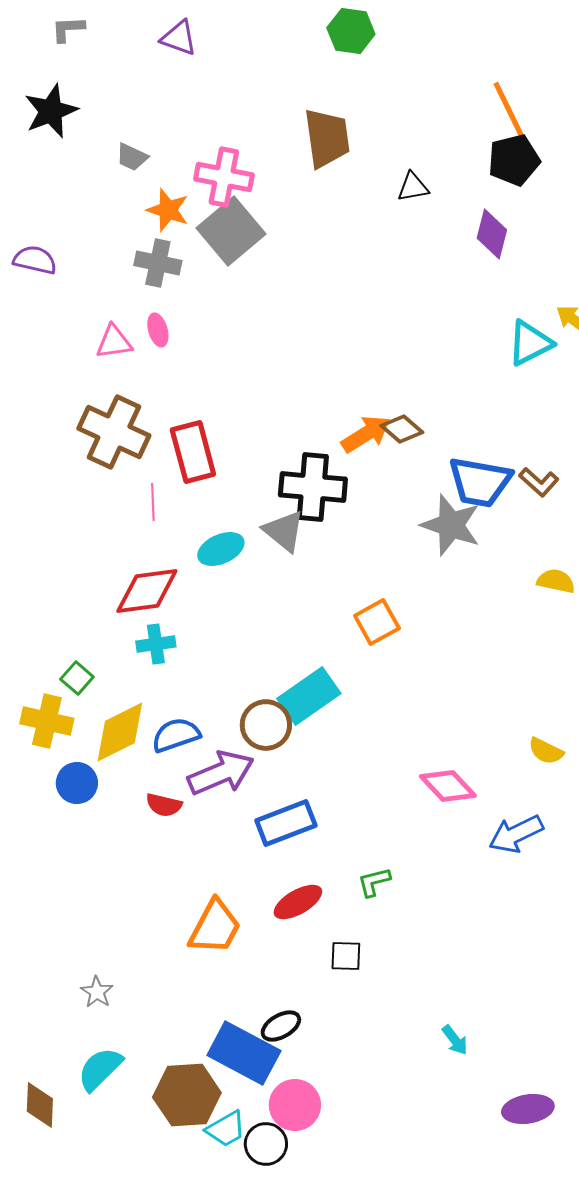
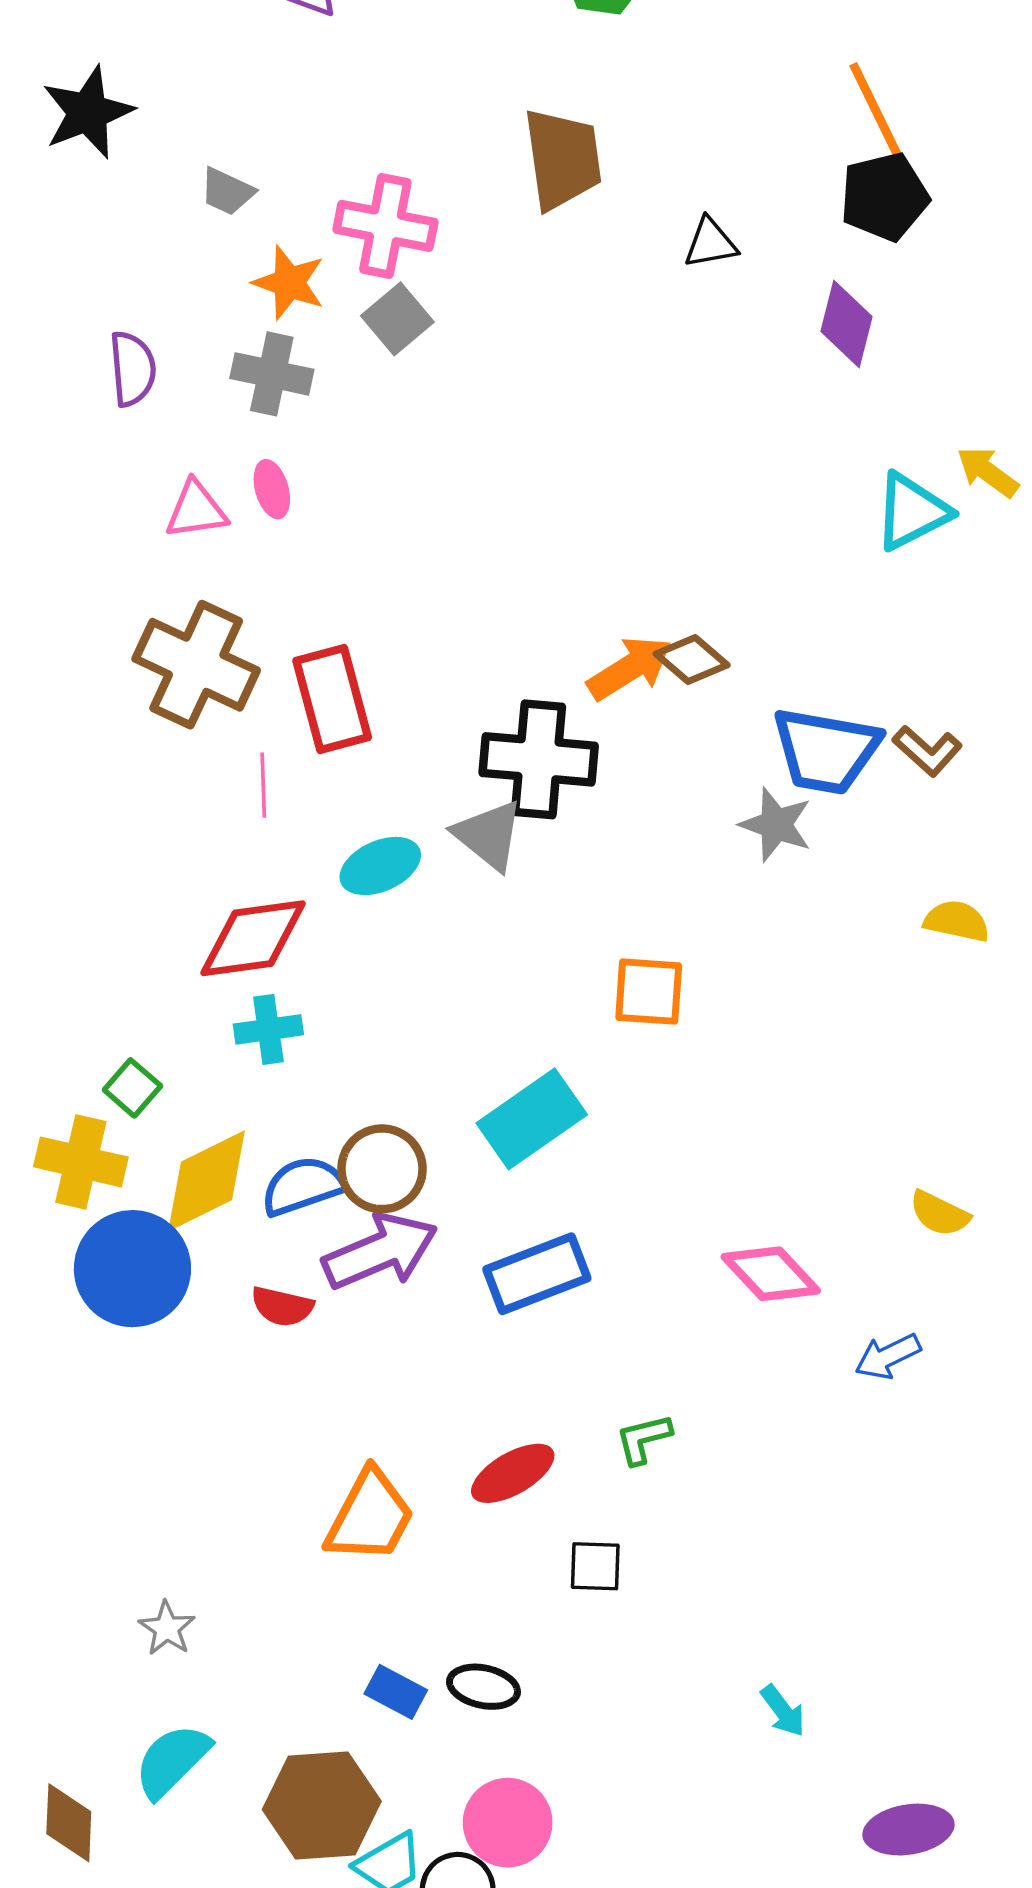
gray square: (231, 231) -> (397, 319), size x0.6
purple semicircle: (35, 260) -> (132, 369), moved, turned 72
gray star: (451, 525) -> (776, 825), size x0.7
orange square: (377, 622) -> (649, 992), turned 33
brown circle: (266, 725) -> (382, 1169), moved
blue circle: (77, 783) -> (132, 1269), size x1.6
blue rectangle: (286, 823) -> (537, 1274), moved
blue arrow: (516, 834) -> (888, 1356), size x0.7
black ellipse: (281, 1026) -> (483, 1687), turned 42
blue rectangle: (244, 1053) -> (396, 1692), moved, size x0.5

